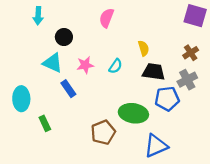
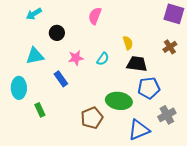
cyan arrow: (38, 16) -> (34, 14), turned 56
cyan triangle: (53, 63) -> (35, 56), moved, turned -36
gray cross: (187, 80) -> (167, 115), moved

